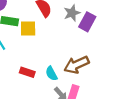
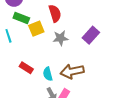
gray star: (72, 13) -> (60, 38), moved
yellow square: (28, 29) -> (36, 29), turned -35

